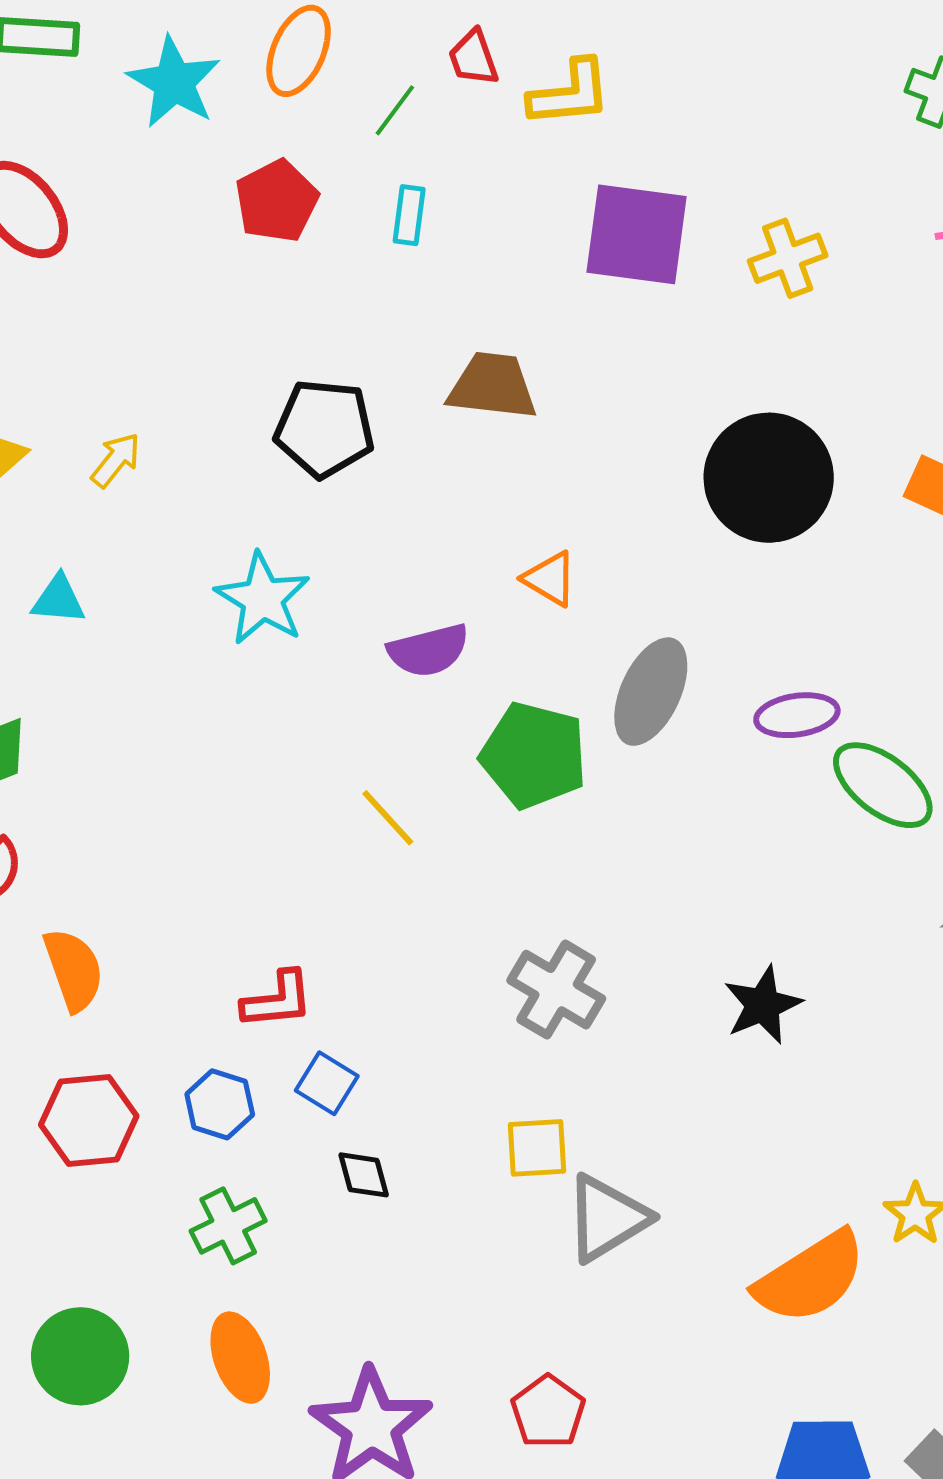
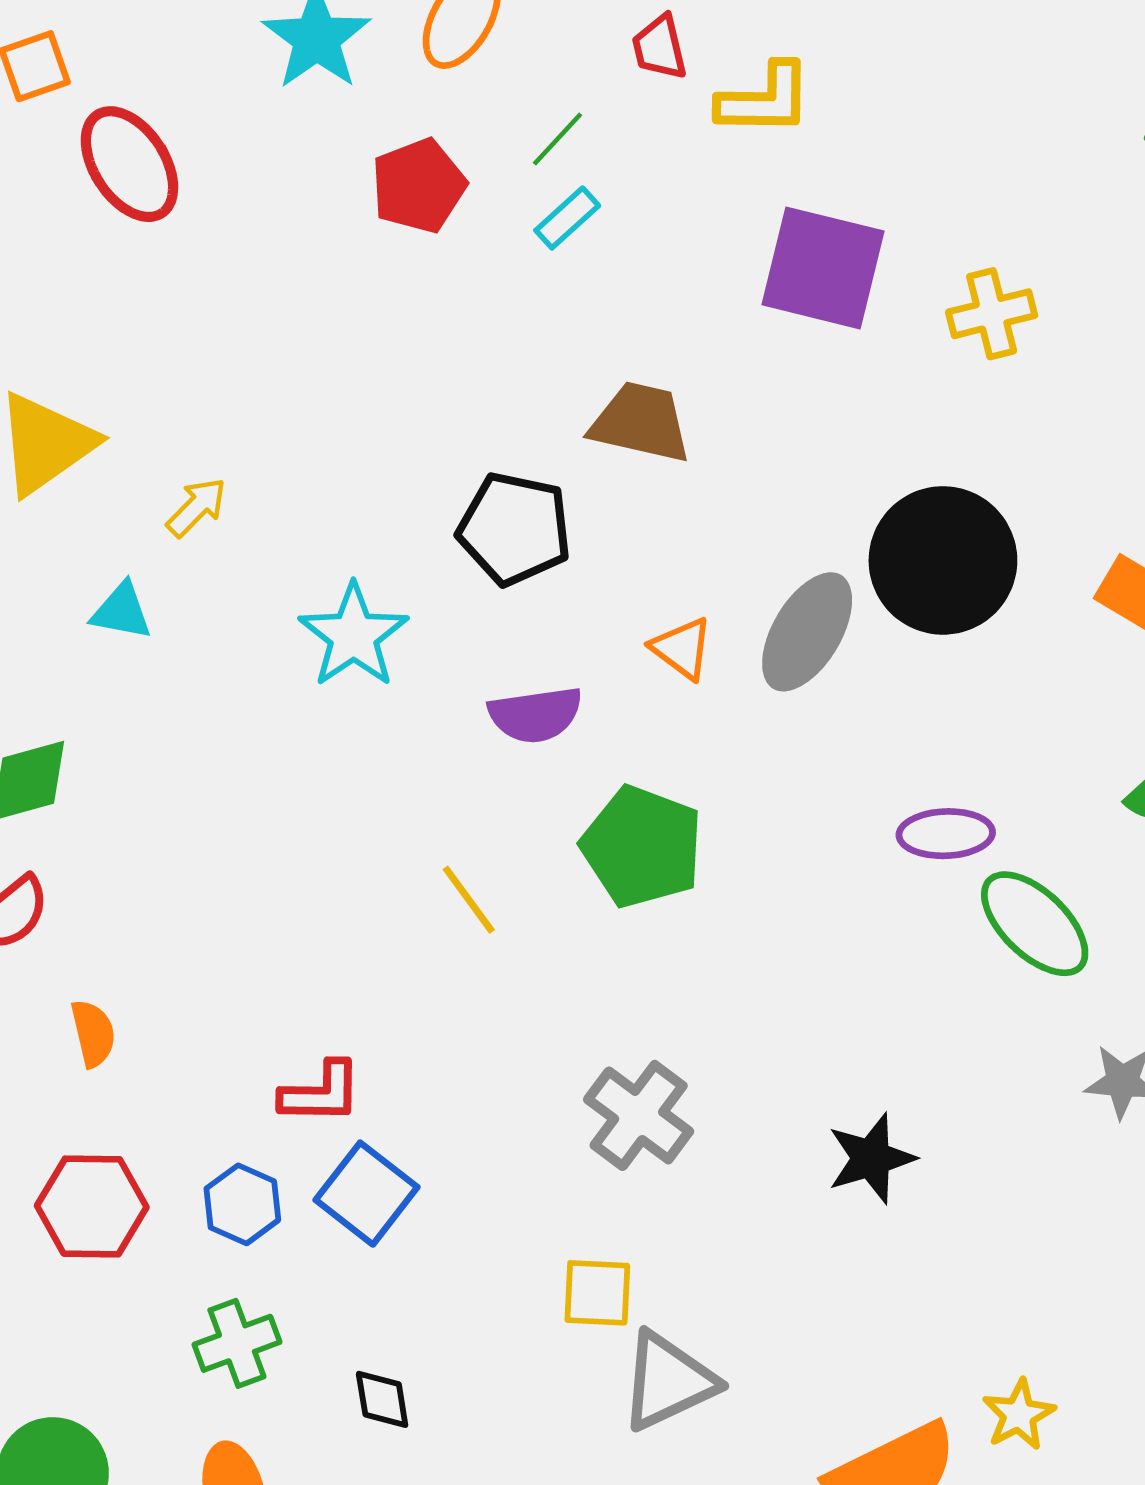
green line: (395, 110) -> (557, 139), moved
cyan rectangle: (409, 215) -> (567, 218), turned 34
black pentagon: (324, 428) -> (514, 529), moved
yellow arrow: (116, 460) -> (197, 507), moved
gray ellipse: (651, 692) -> (807, 632), moved
orange semicircle: (74, 970) -> (93, 1033), size x0.7
blue square: (327, 1083) -> (367, 1194), size x1.4
black diamond: (364, 1175) -> (382, 1399), moved

